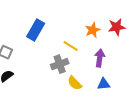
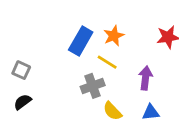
blue rectangle: (36, 30) -> (81, 41), moved
orange star: (93, 30) -> (114, 36), moved

